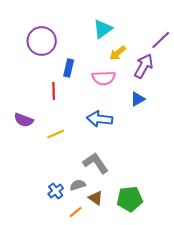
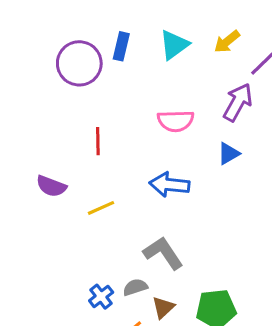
yellow arrow: (118, 53) -> (227, 42), moved
blue rectangle: (69, 68) -> (121, 46), moved
brown triangle: (96, 198) -> (163, 307), turned 42

